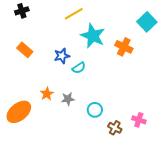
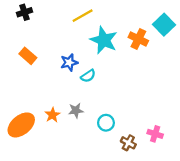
orange cross: (124, 47) -> (138, 39), moved
orange star: (47, 94) -> (52, 115), moved

